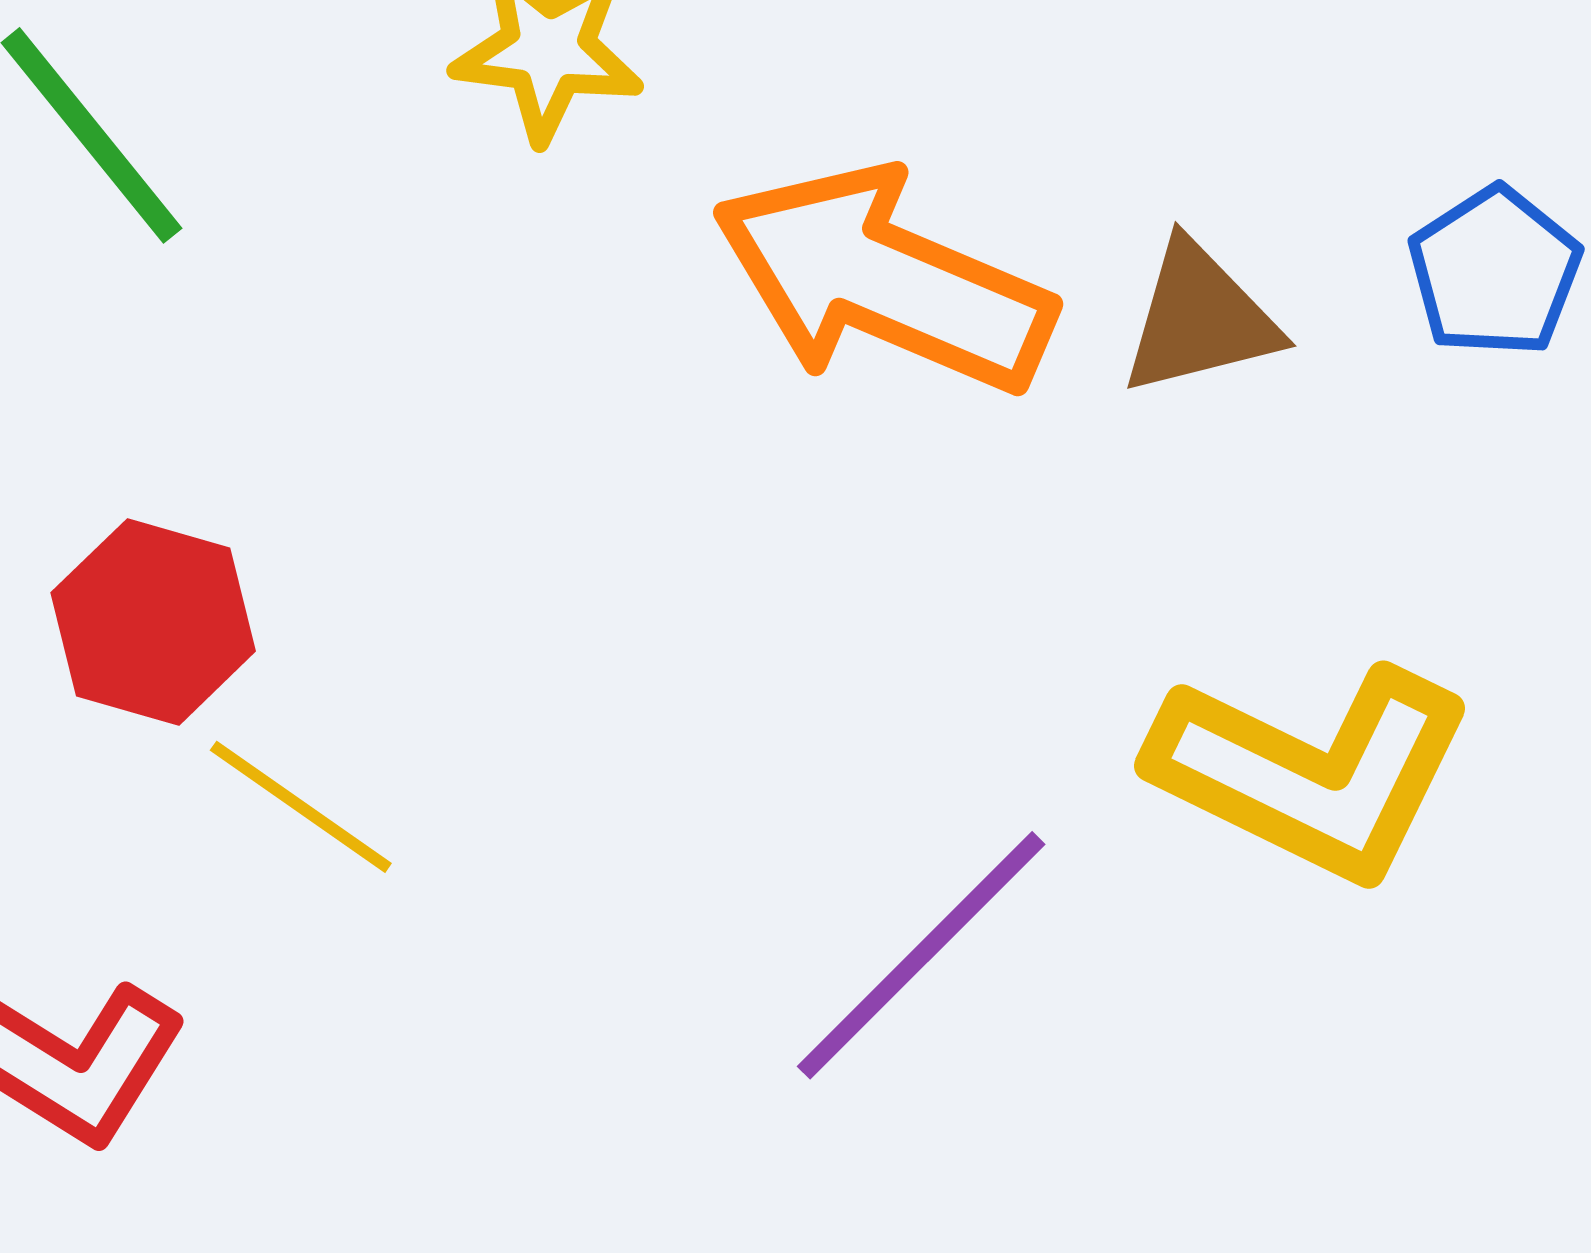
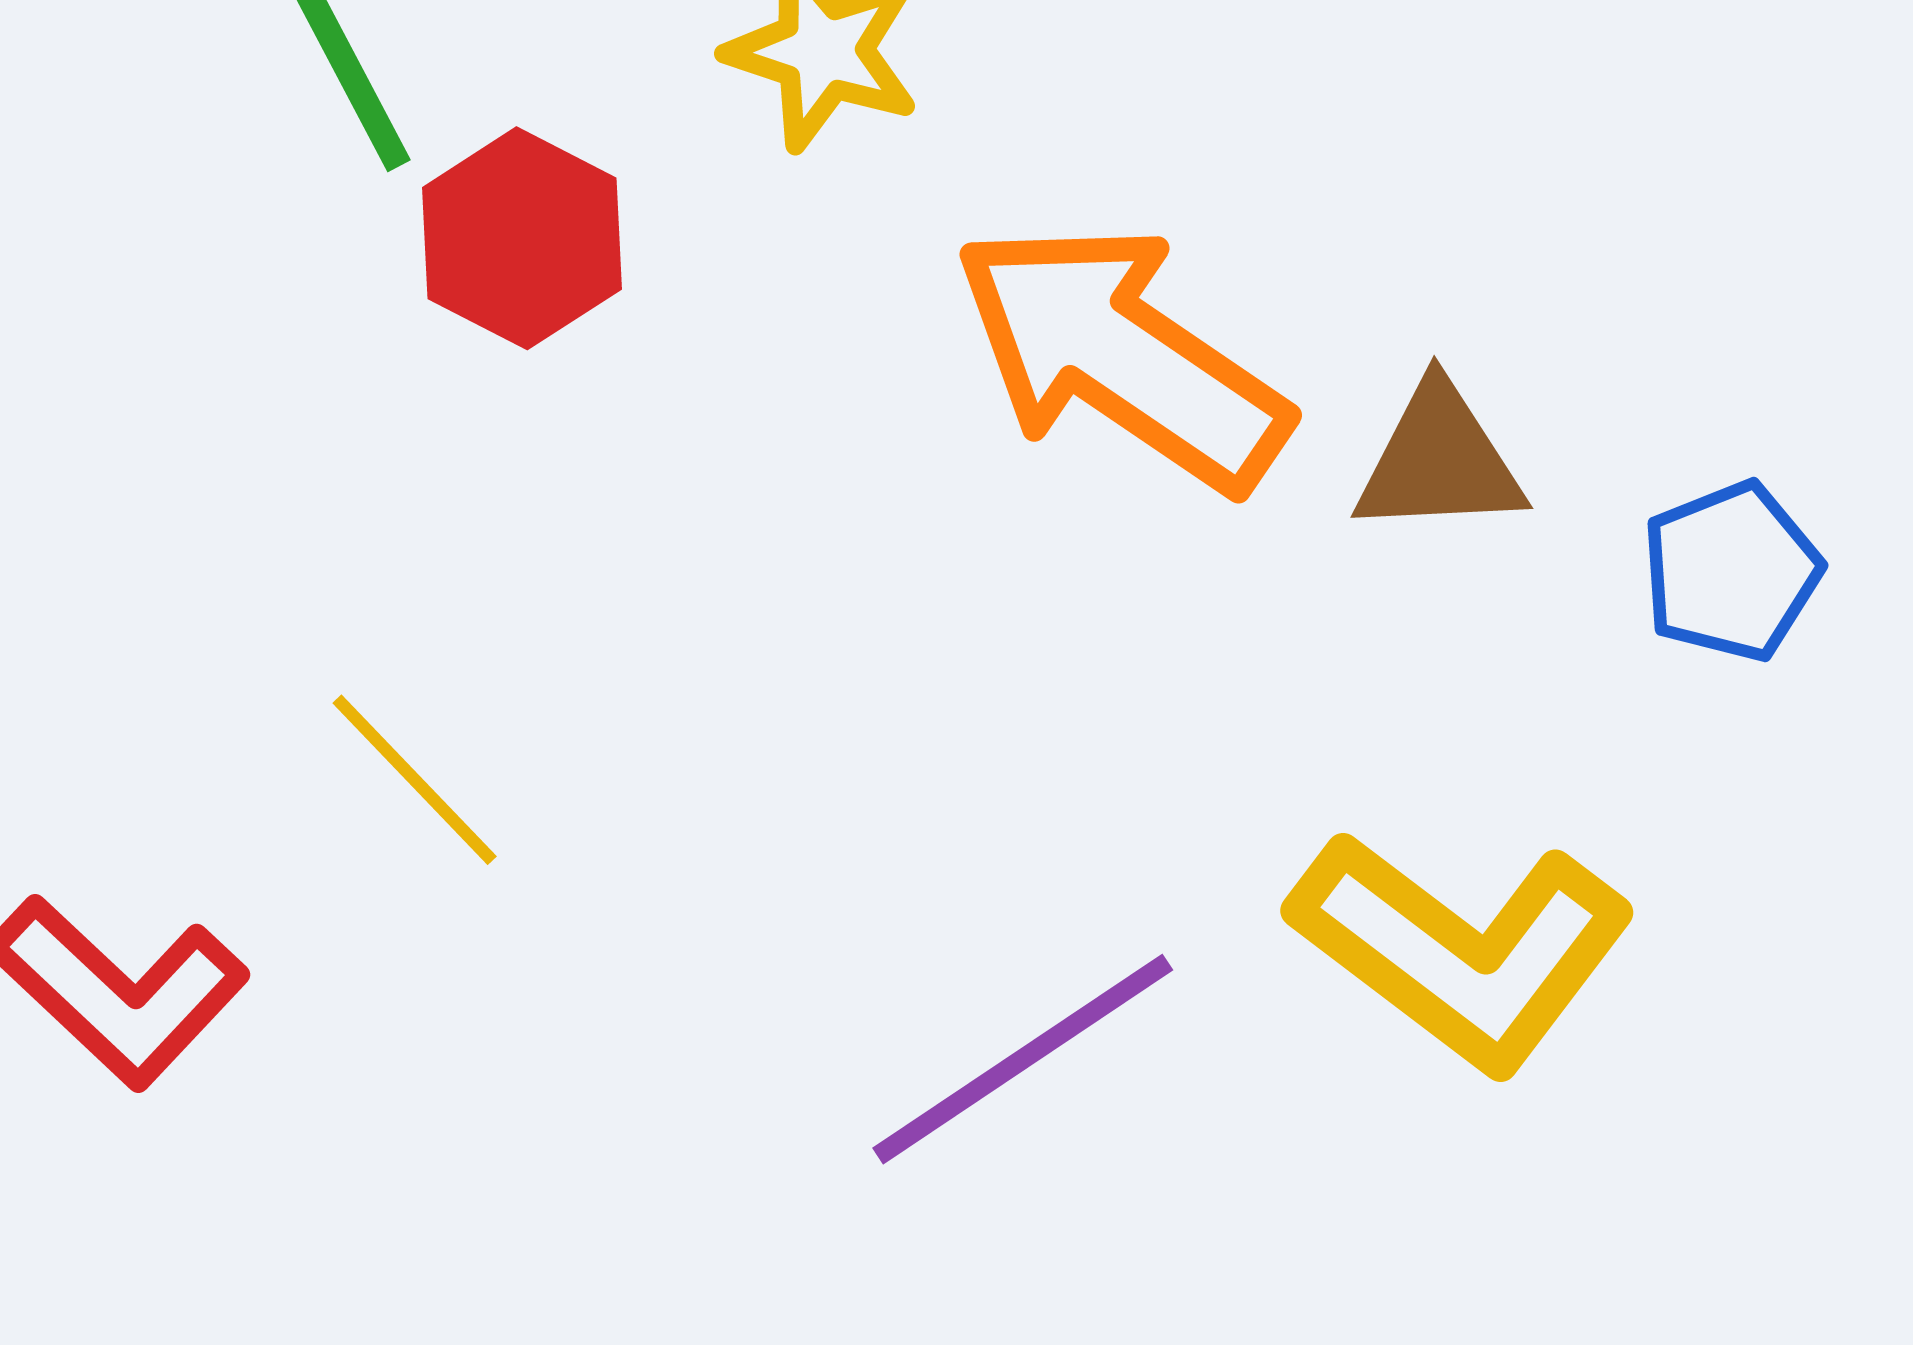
blue pentagon: (1495, 272) -> (1731, 571), moved
red hexagon: (153, 622) -> (522, 238), moved

